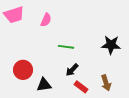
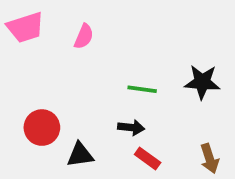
green line: (66, 47) -> (142, 89), moved
black arrow: (72, 70) -> (131, 128), turned -128
brown arrow: (106, 83) -> (210, 158), moved

